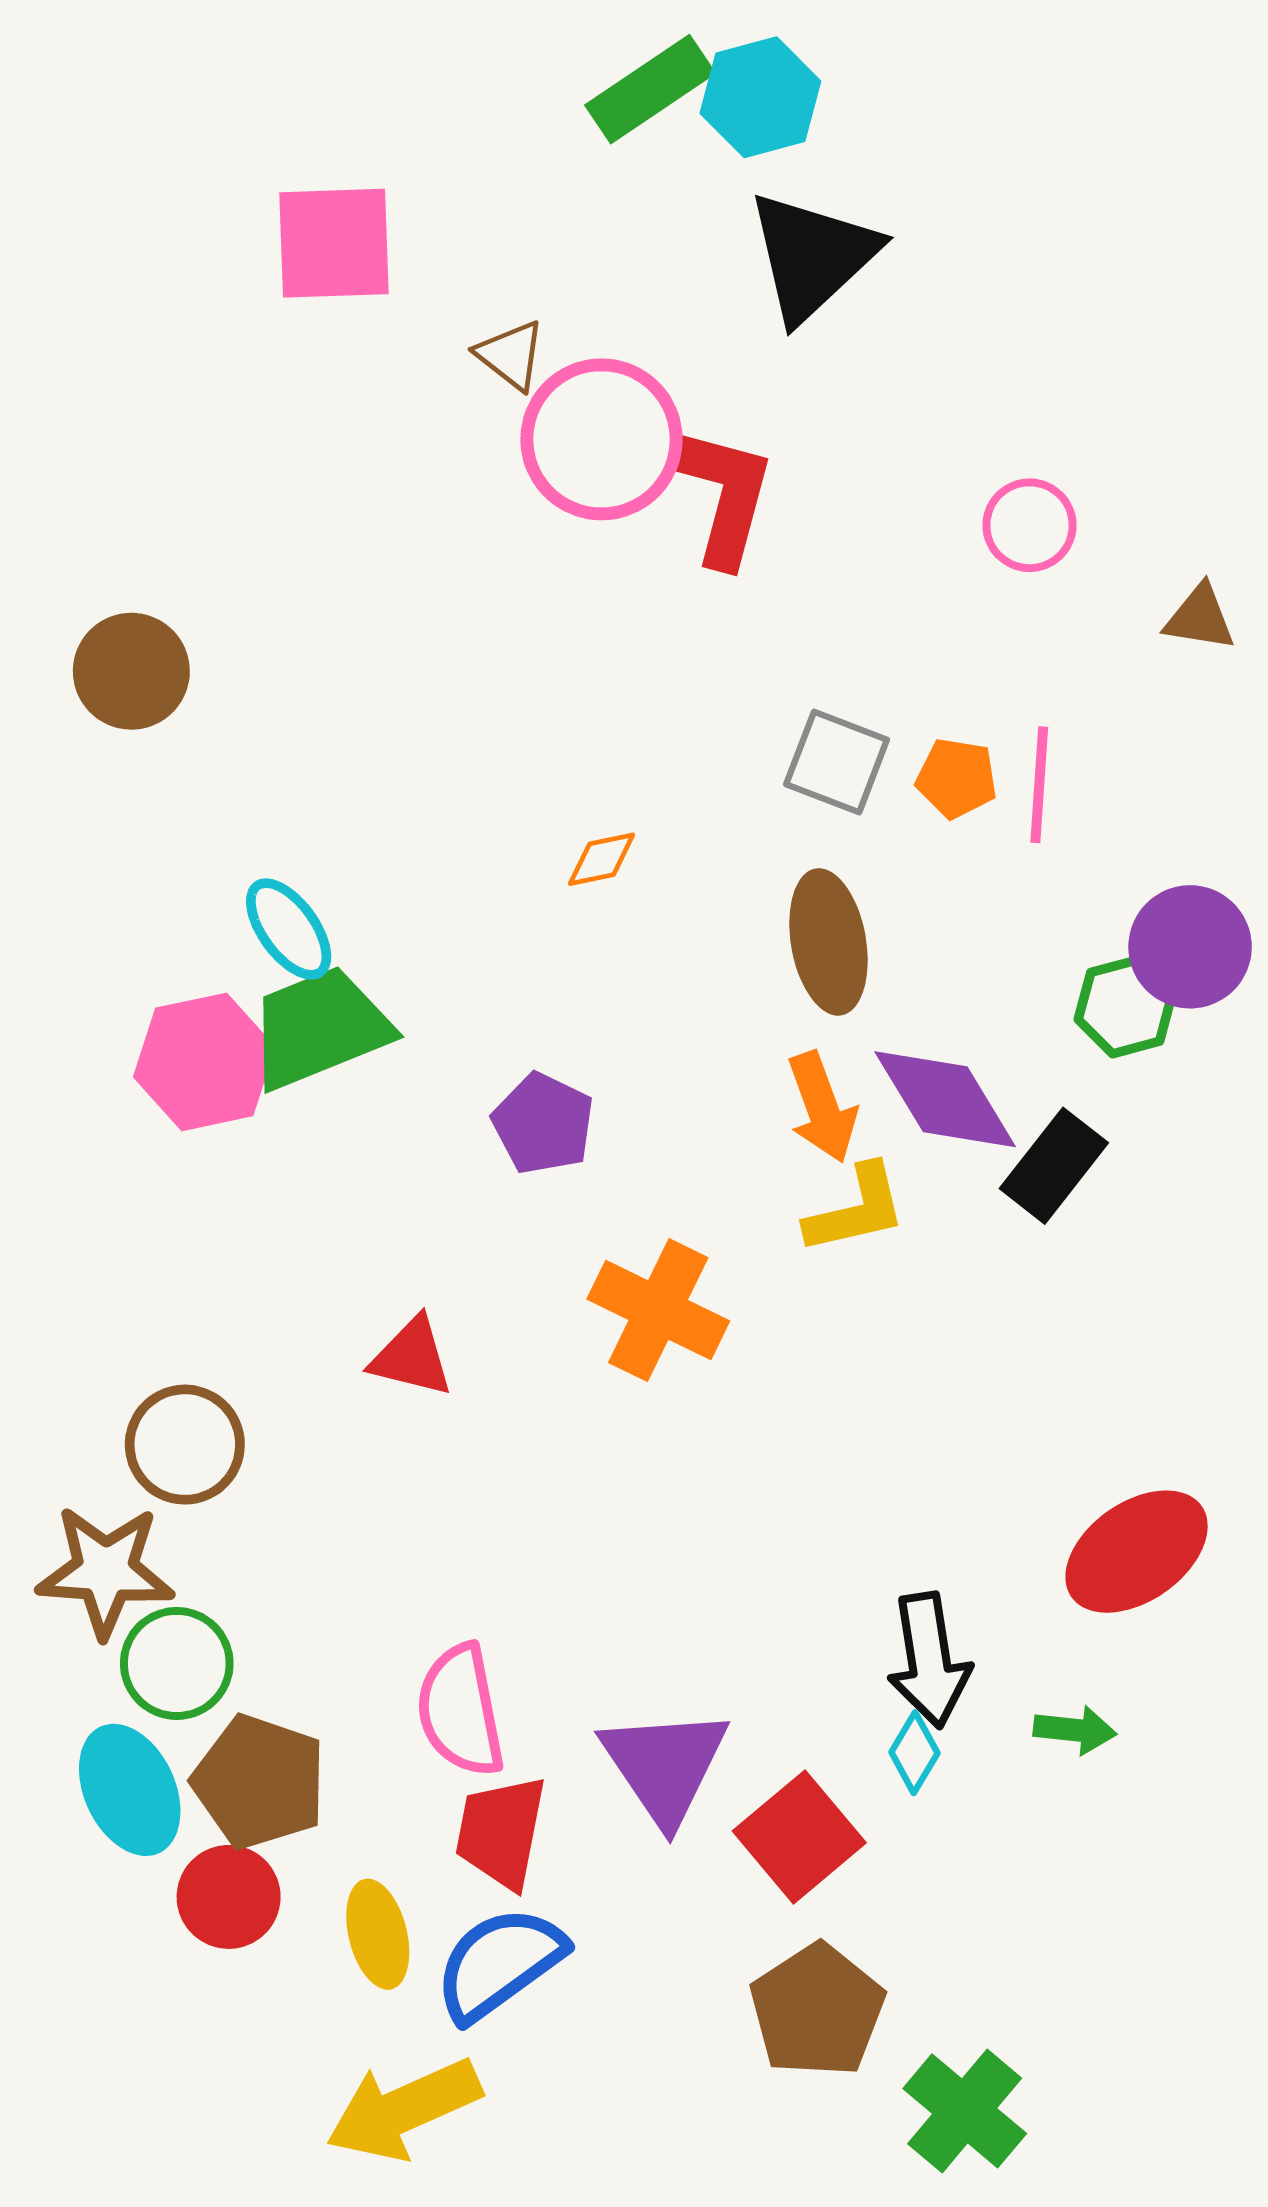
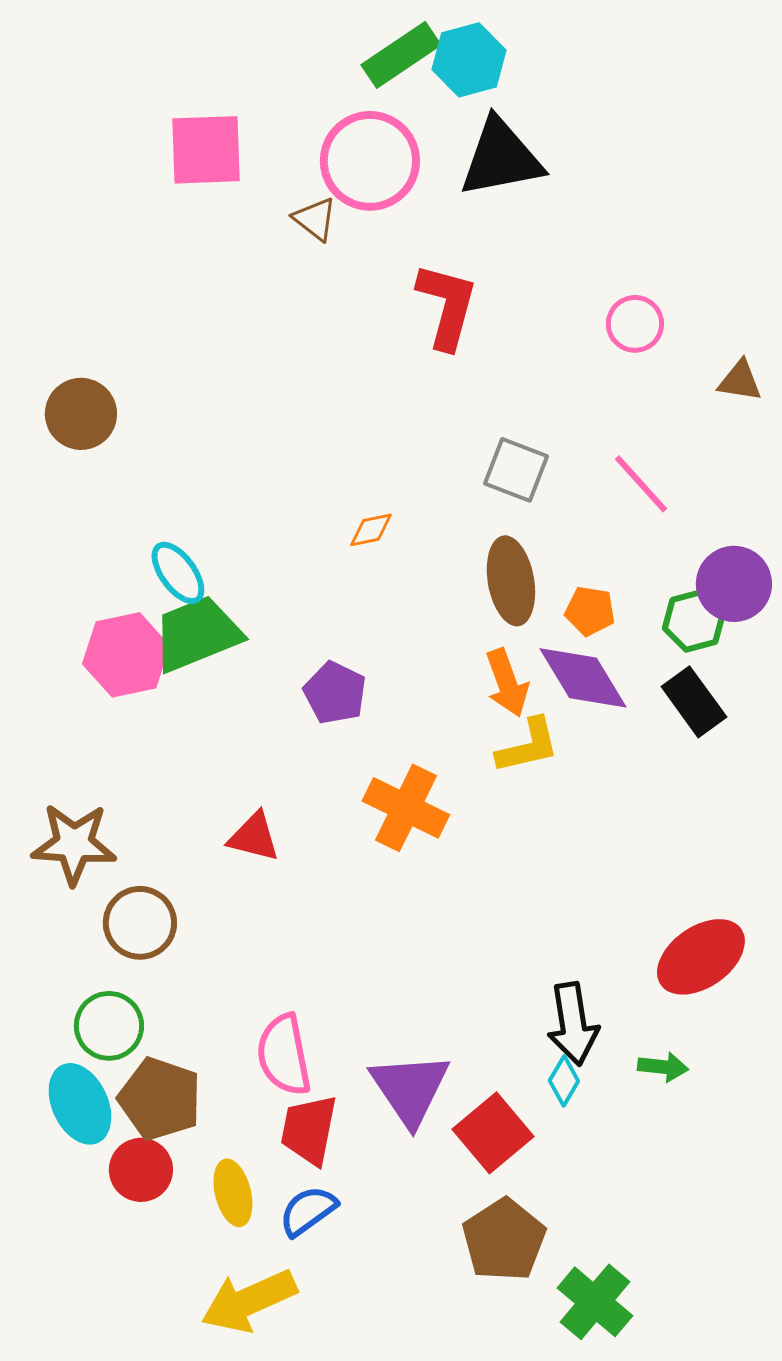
black triangle: (812, 256) -> (501, 158), turned 32
pink circle: (602, 439) -> (370, 161), moved
orange pentagon: (957, 778) -> (590, 611), moved
pink line: (1039, 785) -> (641, 484), turned -46
black rectangle: (1054, 1166) -> (694, 702), moved, turned -74
brown circle: (185, 1445) -> (140, 923), moved
brown star: (105, 1571) -> (74, 844), moved
blue semicircle: (499, 1963) -> (308, 1211), size x0.7

